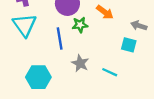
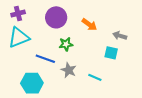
cyan triangle: (25, 25) -> (19, 37), turned 45
green star: (80, 25) -> (66, 44), moved
blue line: (60, 38) -> (45, 59), moved, turned -60

